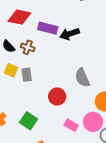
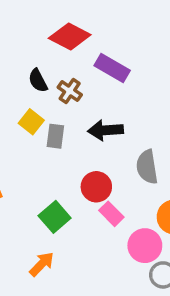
black arrow: (70, 34) -> (106, 130), moved
green square: (29, 121) -> (55, 217), moved
pink rectangle: (71, 125) -> (111, 214), moved

